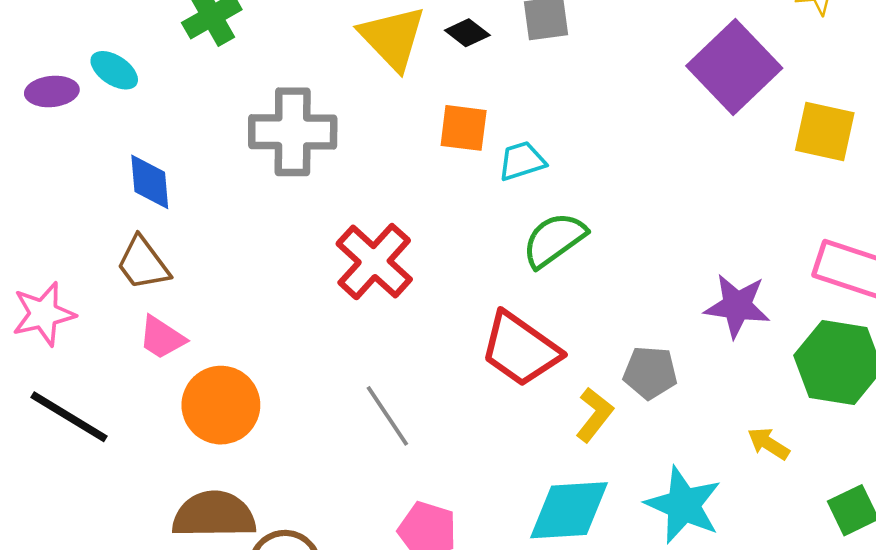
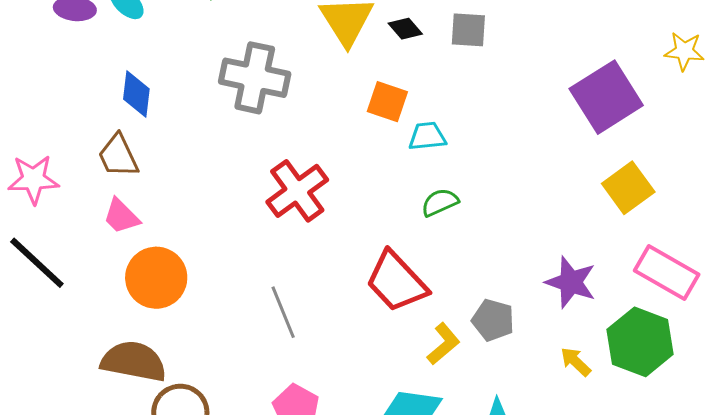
yellow square: (825, 132) -> (628, 188), moved, turned 30
green semicircle: (554, 240) -> (440, 202), size x0.7
yellow arrow: (769, 444) -> (576, 362), moved

